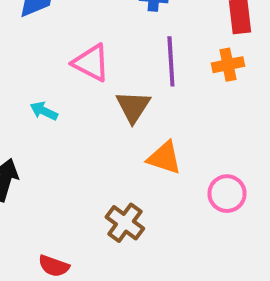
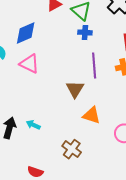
pink triangle: (91, 63) -> (29, 64), moved
cyan arrow: (44, 111) -> (33, 125), moved

